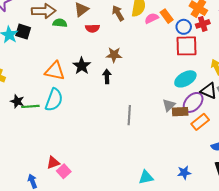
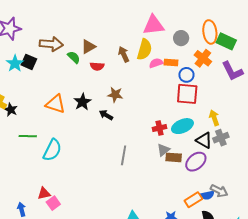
orange rectangle: (167, 16) -> (171, 62), turned -56
green semicircle: (60, 23) -> (74, 57), moved, turned 32
red cross: (203, 24) -> (160, 128), moved
black arrow: (107, 76) -> (106, 115), turned -64
cyan semicircle: (54, 100) -> (52, 150), moved
black star: (17, 101) -> (11, 110), moved
purple ellipse: (193, 102) -> (196, 162), moved
orange rectangle: (200, 122) -> (193, 200), moved

